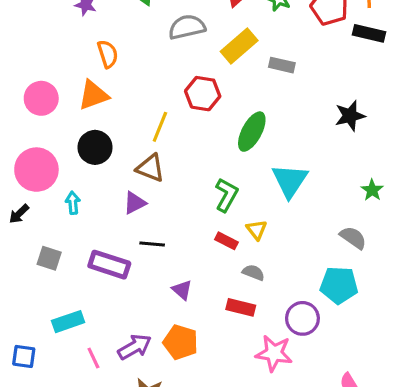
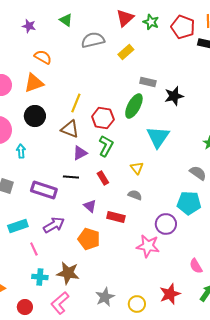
yellow rectangle: (239, 46) -> (126, 52), size x0.7
orange semicircle: (108, 54) -> (43, 57), turned -42
gray rectangle: (282, 65) -> (148, 82), moved
red hexagon: (203, 94) -> (103, 118), moved
black star: (350, 116) -> (174, 96), moved
green L-shape: (226, 195) -> (106, 146), moved
purple triangle: (135, 203) -> (80, 153), moved
red rectangle: (226, 241) -> (103, 178), moved, turned 32
red rectangle: (241, 307) -> (116, 217), moved
purple arrow: (135, 347) -> (54, 225), moved

